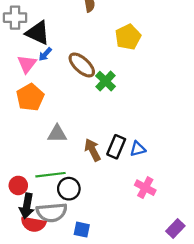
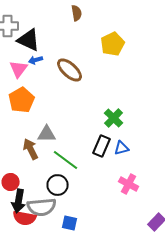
blue arrow: (45, 54) -> (36, 60), turned 32
green cross: (105, 81) -> (114, 118), moved
brown arrow: (93, 150) -> (31, 149), moved
green line: (51, 175) -> (66, 160), moved, turned 44

